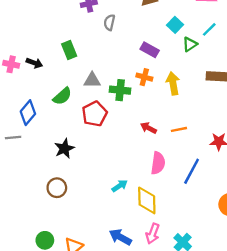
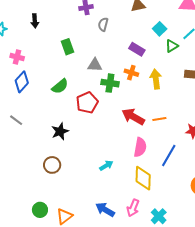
black arrow: (34, 63) -> (35, 21), moved, turned 64
gray triangle: (92, 80) -> (95, 65), moved
blue diamond: (28, 113) -> (22, 82), moved
red arrow: (148, 128) -> (133, 117), size x1.6
gray line: (13, 138) -> (16, 120), turned 40
yellow diamond: (147, 200) -> (143, 178), moved

